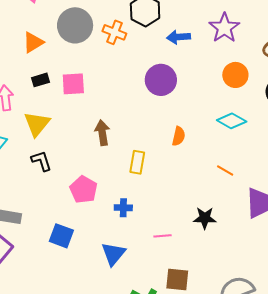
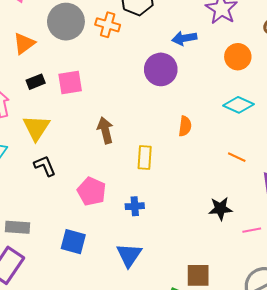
blue arrow: (178, 37) -> (184, 38), moved
pink line: (163, 236) -> (252, 230), moved

